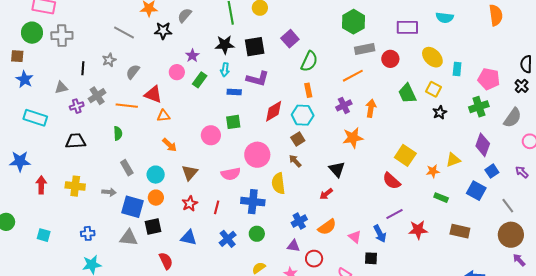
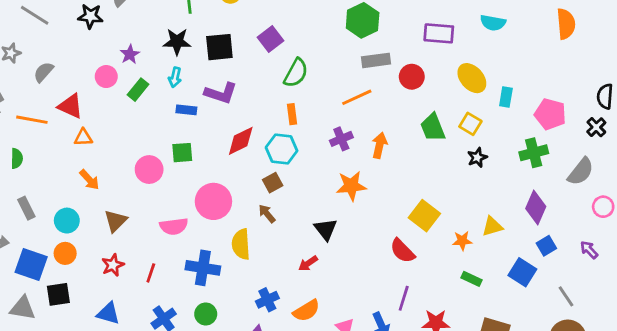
purple line: (394, 214) -> (404, 298), turned -48

